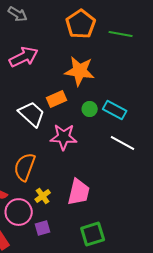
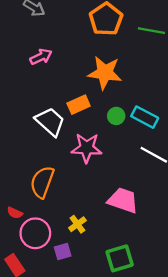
pink arrow: (24, 57) -> (41, 57), size x0.7
pink trapezoid: (79, 192) -> (123, 200), moved, turned -84
yellow cross: (43, 196) -> (77, 224), moved

